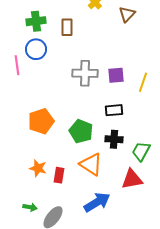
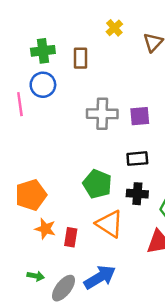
orange pentagon: (41, 121) -> (31, 195), moved
blue arrow: (97, 202) -> (100, 277), moved

